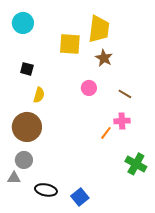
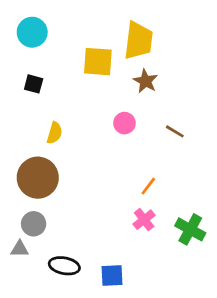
black square: (27, 69) -> (34, 84), moved
pink cross: (122, 121) -> (144, 220), moved, turned -35
blue square: (80, 197) -> (112, 276), turned 36

